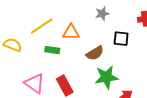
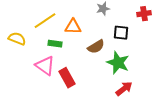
green star: (106, 77) -> (118, 63), moved, turned 30
pink triangle: (34, 83) -> (45, 66), moved

